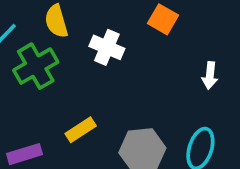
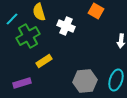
yellow rectangle: (81, 130) -> (44, 61), moved

